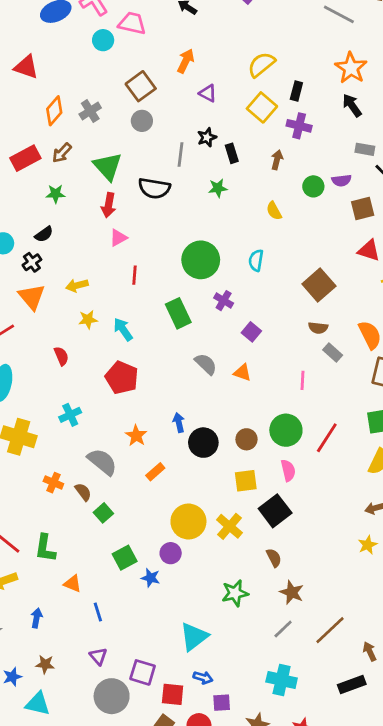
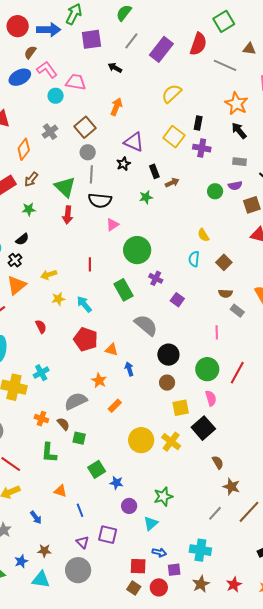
yellow semicircle: (261, 65) -> (172, 94), moved
purple triangle: (208, 93) -> (134, 142), moved, size x1.5
gray cross: (90, 111) -> (50, 132), moved
black star: (207, 137) -> (123, 164), moved
gray rectangle: (365, 149) -> (240, 162), moved
gray line: (181, 155) -> (91, 174), moved
brown arrow: (277, 160) -> (172, 183), moved, turned 56
yellow semicircle: (274, 211) -> (203, 235), moved
pink triangle: (118, 238) -> (113, 225), moved
cyan semicircle: (256, 260) -> (194, 259), moved
brown square: (319, 285) -> (224, 262), size x0.7
orange triangle: (32, 297) -> (17, 285), turned 35
gray semicircle: (206, 364) -> (146, 325), size x1.4
orange triangle: (242, 373) -> (112, 350), moved
cyan cross: (70, 415) -> (41, 373), moved
brown circle: (246, 439) -> (167, 383), moved
black circle: (203, 443) -> (168, 355), moved
gray semicircle: (102, 462) -> (76, 401), turned -60
green square: (103, 513) -> (79, 438), turned -32
green L-shape: (45, 548) -> (49, 453), moved
purple circle: (171, 553) -> (129, 506), moved
brown semicircle: (274, 558) -> (218, 462), moved
brown star: (292, 592) -> (231, 487), moved
green star: (235, 593) -> (163, 496), moved
blue arrow: (37, 618) -> (36, 517), turned 136
cyan triangle: (194, 637) -> (151, 523), size x0.7
purple square: (143, 672) -> (108, 535), moved
cyan cross: (282, 680) -> (200, 550), moved
gray circle: (112, 696) -> (78, 570), moved

